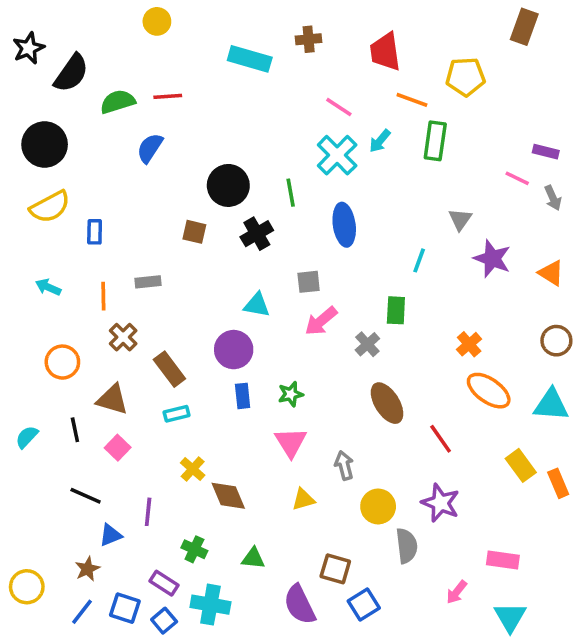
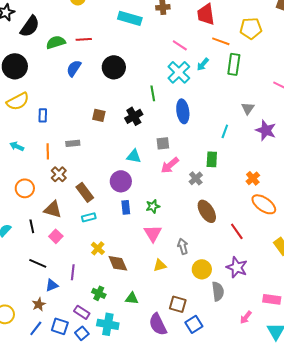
black circle: (228, 185) -> (114, 67), moved

